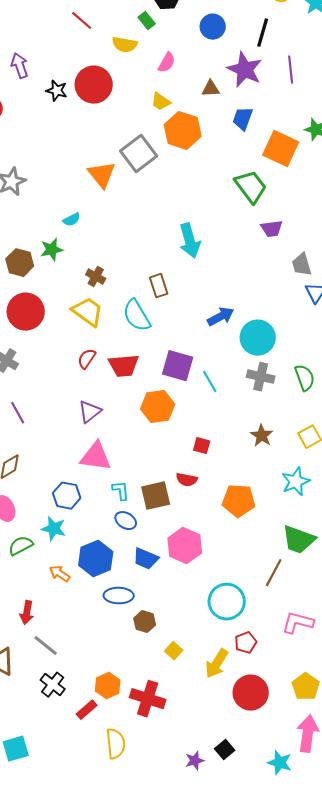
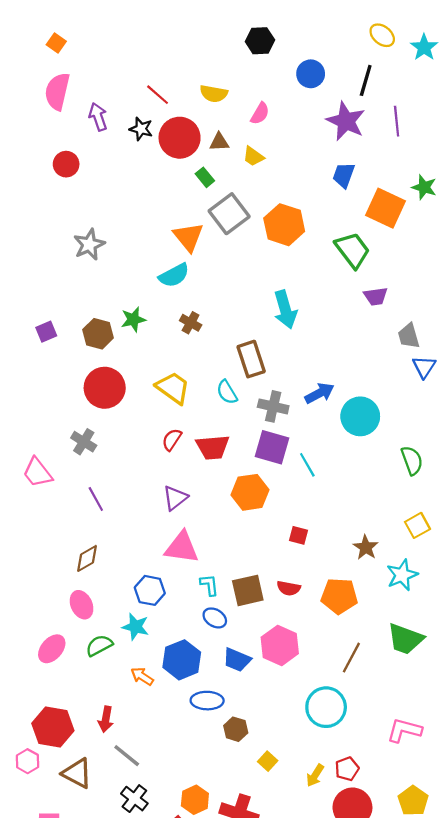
red line: (82, 21) -> (158, 95), moved
green rectangle: (147, 21) -> (205, 177), moved
brown triangle: (211, 89) -> (219, 142), moved
black star: (57, 91) -> (141, 129), moved
orange hexagon: (183, 131) -> (284, 225), moved
cyan semicircle: (72, 220) -> (174, 275), moved, size x1.6
brown cross: (96, 277) -> (191, 323), moved
brown rectangle: (159, 286) -> (251, 359), size x1.4
cyan semicircle: (137, 316) -> (227, 392), size x0.7
gray cross: (261, 377) -> (273, 406), moved
brown star: (262, 436) -> (366, 547), moved
red semicircle: (187, 480) -> (289, 588), moved
brown line: (274, 573) -> (351, 658), moved
red pentagon: (246, 643) -> (347, 769), moved
yellow arrow: (217, 664) -> (315, 775), size x0.7

